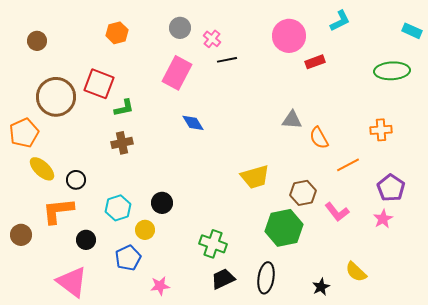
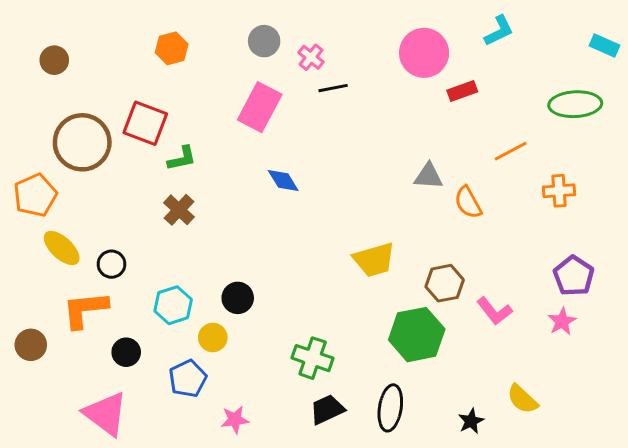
brown cross: (122, 143) -> (179, 210), turned -35
orange line: (348, 165) -> (511, 151), moved

